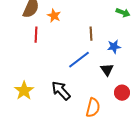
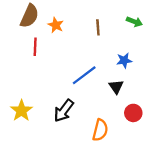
brown line: (91, 34) -> (98, 27), moved
black arrow: (61, 91) -> (64, 111), turned -100

